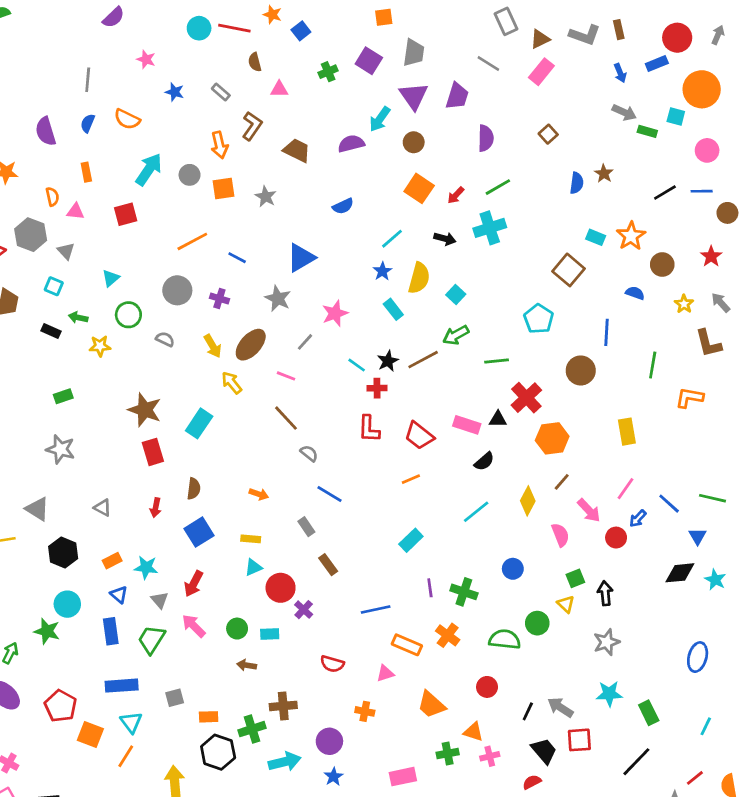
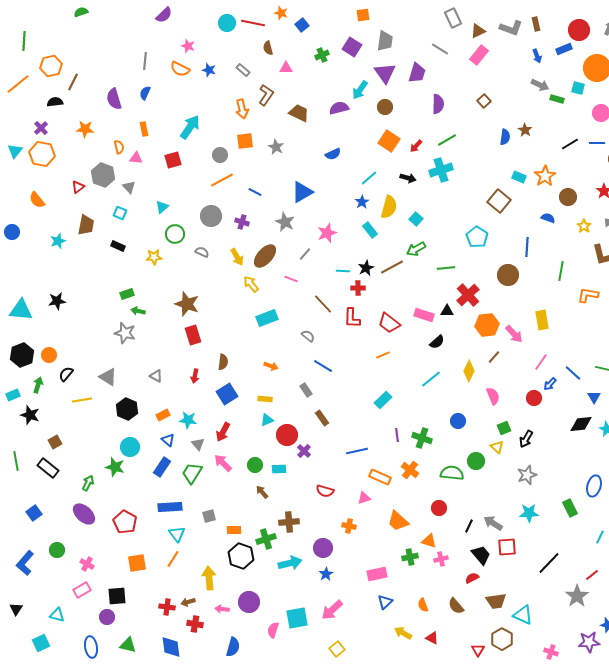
orange semicircle: (127, 119) -> (180, 69), moved
gray circle: (190, 175) -> (220, 155), moved
green arrow: (78, 317) -> (138, 311), moved
cyan line: (357, 365) -> (343, 271), turned -32
brown line: (286, 418) -> (323, 304), moved
cyan rectangle: (199, 423) -> (267, 318), moved, turned 35
pink arrow: (589, 510) -> (514, 334), moved
black arrow: (605, 593) -> (526, 439), turned -144
blue rectangle: (111, 631) -> (162, 467), turned 42
brown arrow: (247, 665) -> (262, 492), turned 40
green rectangle: (649, 713) -> (570, 508), moved
orange square: (90, 734) -> (137, 563), moved, turned -30

